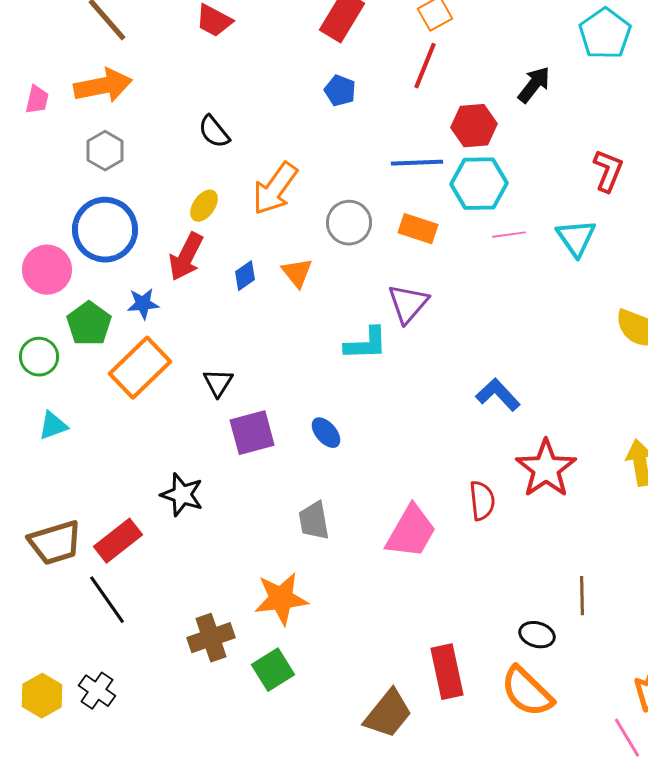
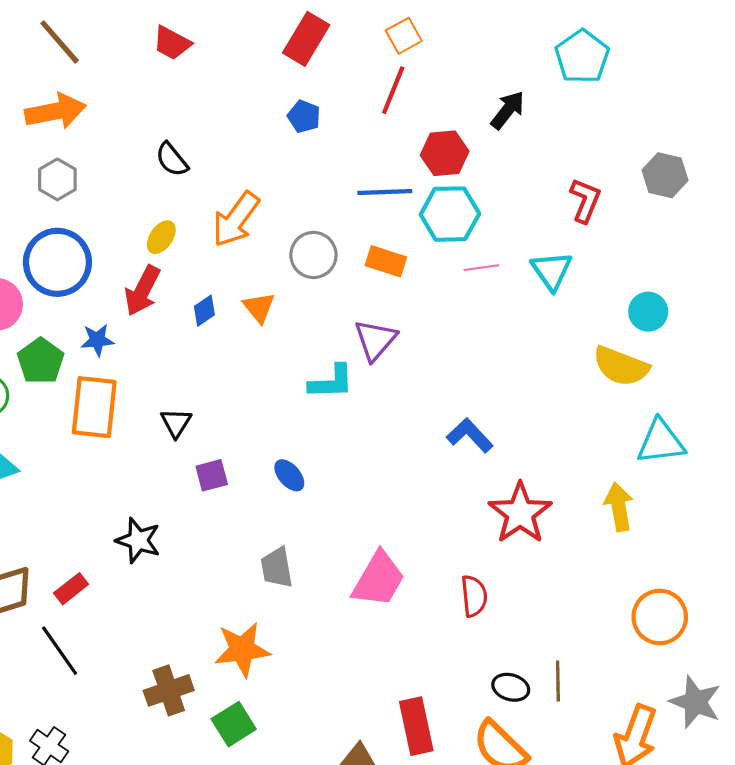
orange rectangle: (140, 368) -> (94, 407), turned -40
purple square: (252, 433) -> (212, 475), size x0.7
red semicircle: (482, 501) -> (474, 596), moved
red rectangle: (118, 541) -> (71, 589), size x0.7
brown line: (582, 596) -> (558, 681), moved

